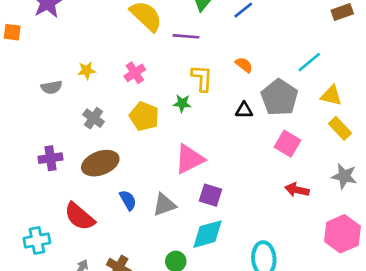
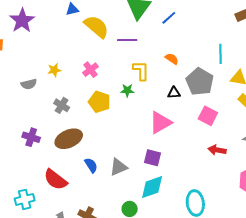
cyan line: (309, 62) -> (221, 54), turned -48
purple cross: (51, 158) -> (31, 137), turned 30
pink triangle: (190, 159) -> (160, 123), moved

